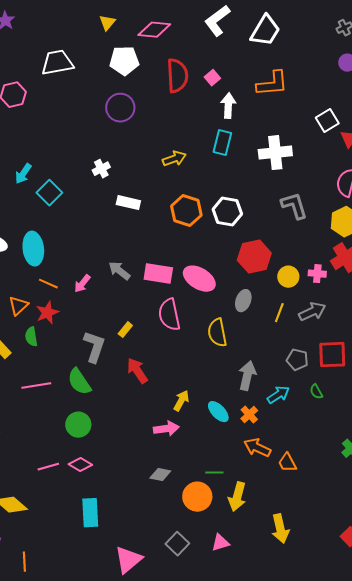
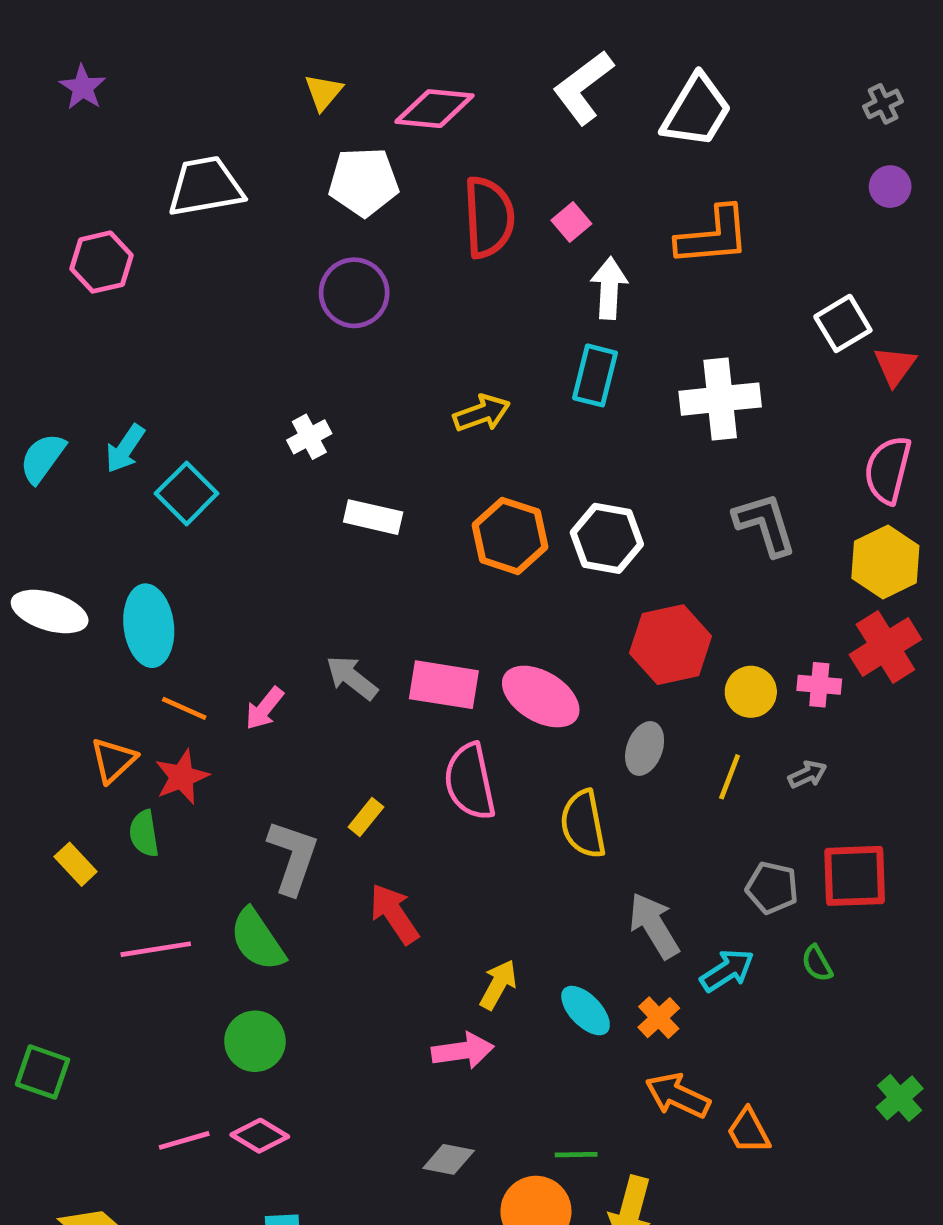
gray arrow: (312, 312) -> (807, 774), size x0.6
gray arrow: (247, 376) -> (654, 926), turned -44

